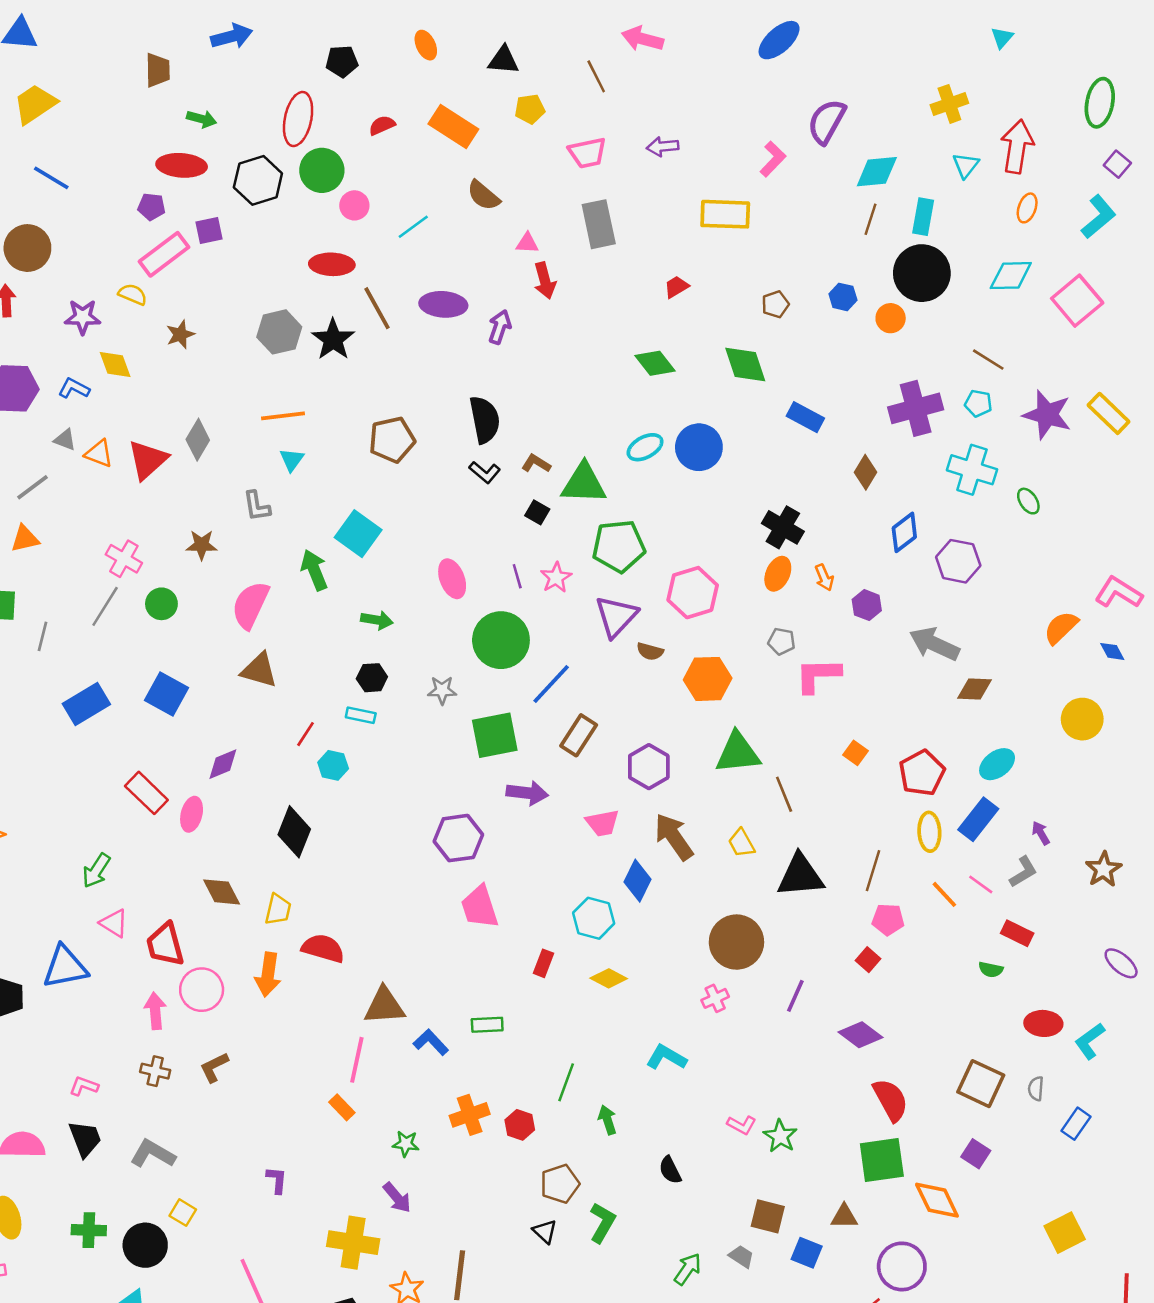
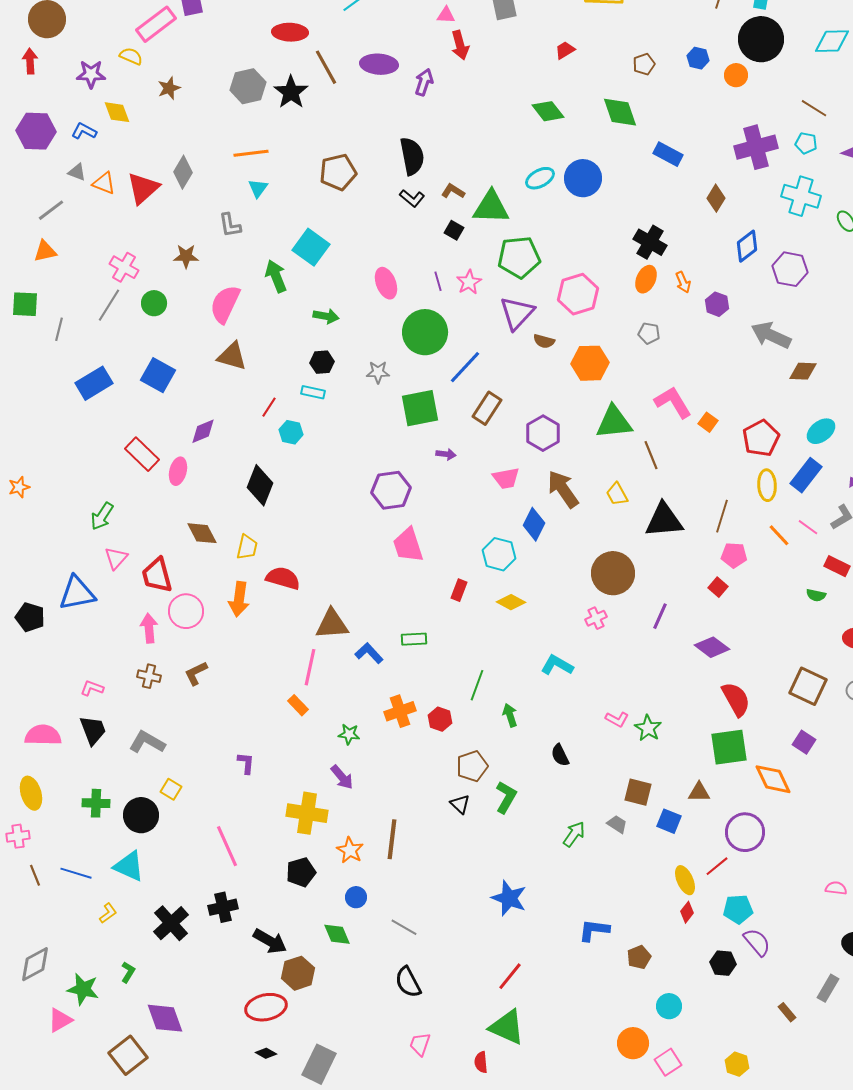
pink L-shape: (818, 675) -> (673, 402), moved, turned 60
purple arrow: (527, 793) -> (446, 454), size x0.6
pink triangle: (114, 923) -> (116, 558), turned 40

